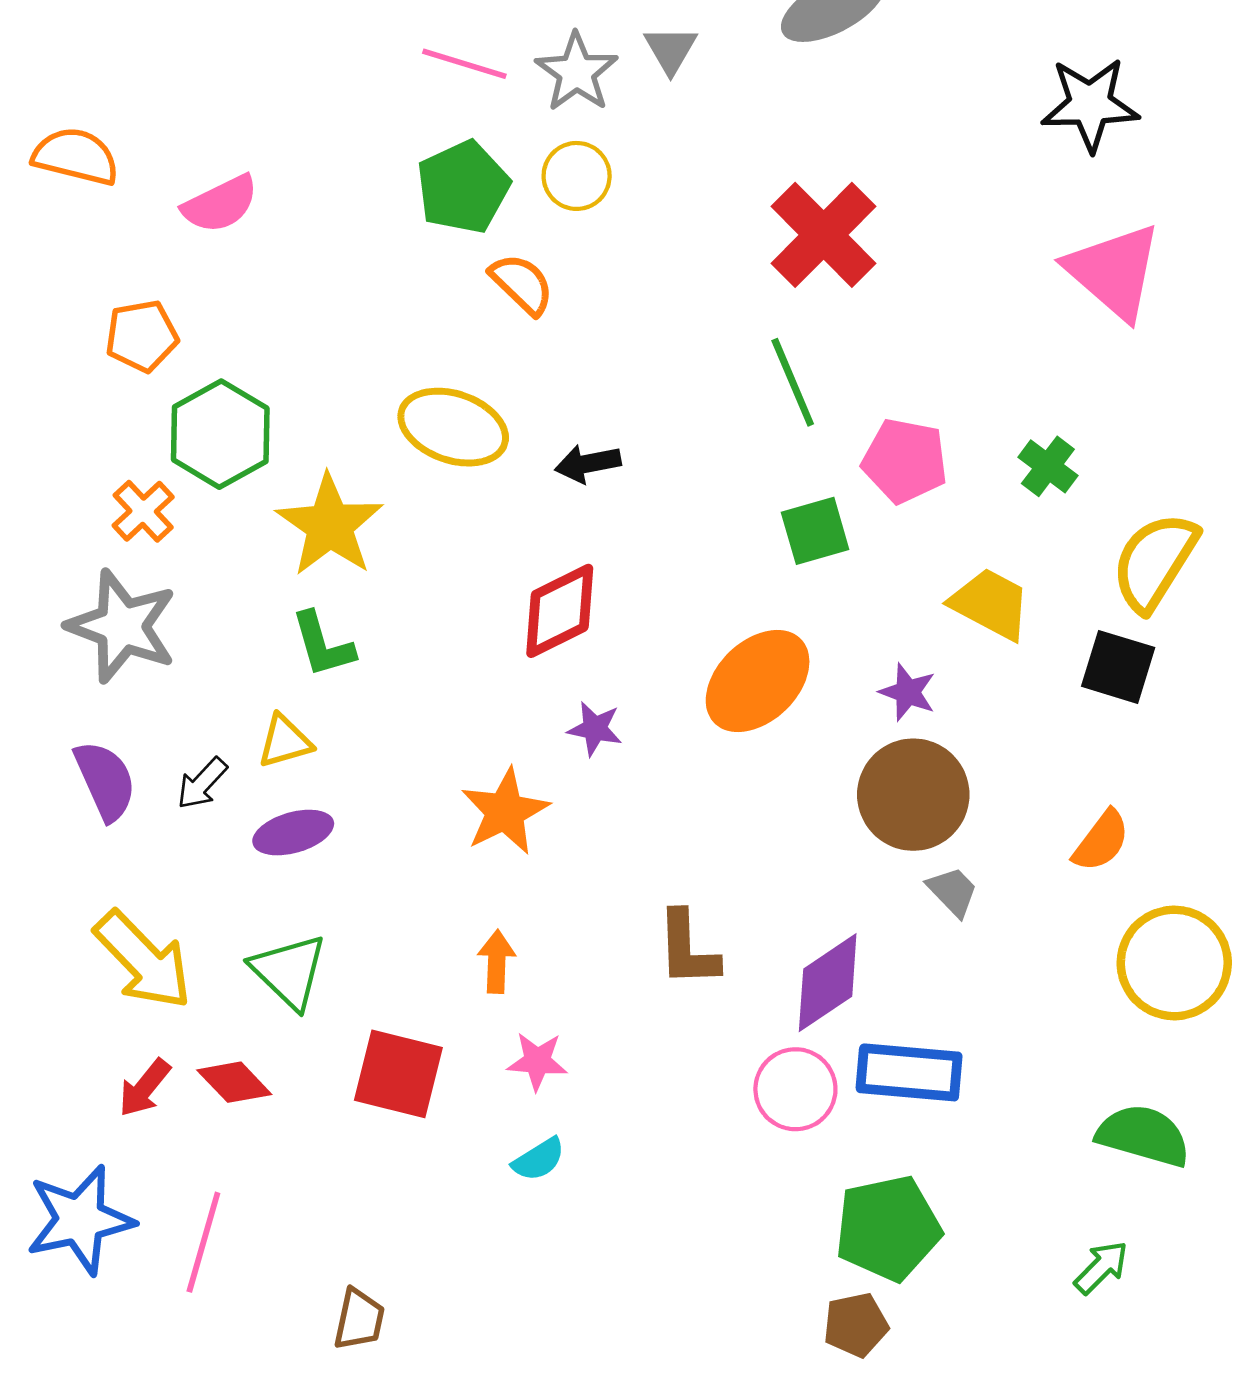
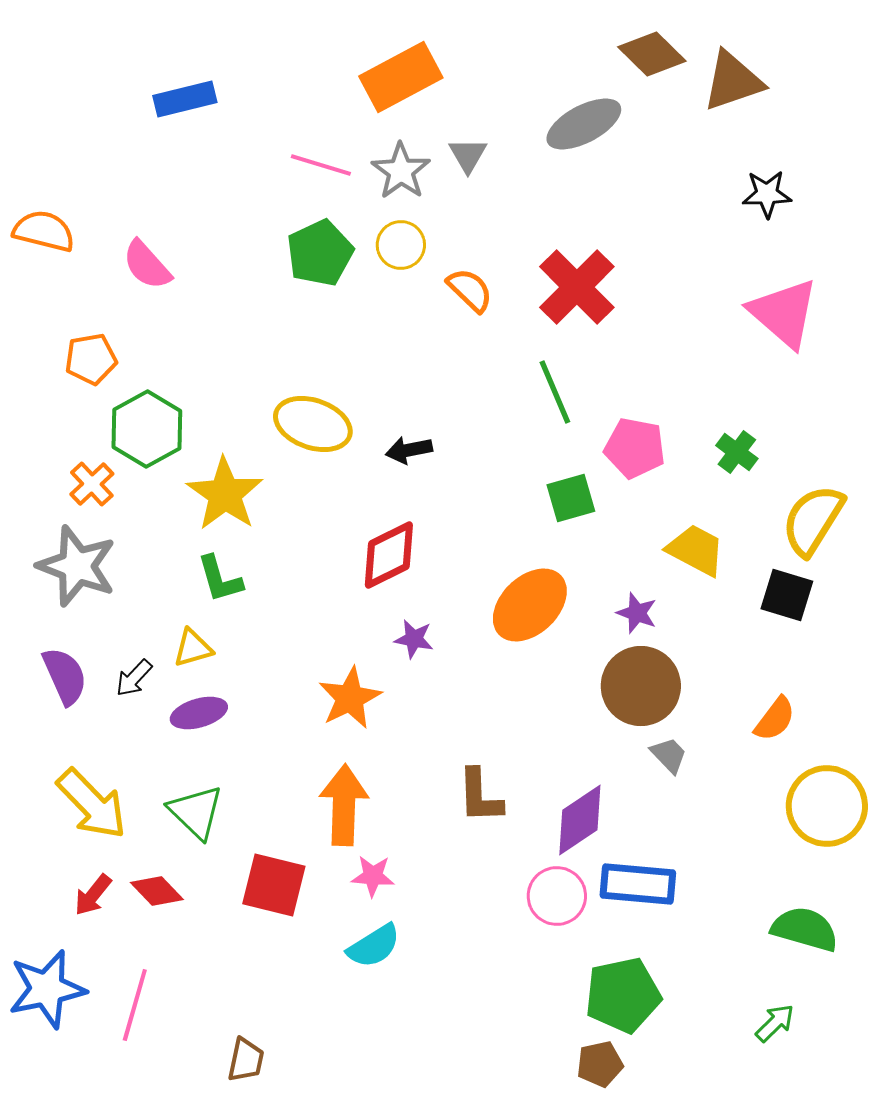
black star: (1090, 104) -> (767, 194), size x0.7
pink semicircle: (220, 204) -> (147, 265), turned 74
orange semicircle: (522, 284) -> (470, 290), moved
orange arrow: (497, 962) -> (344, 805), size x1.8
cyan semicircle: (539, 1159) -> (374, 946), size x1.4

